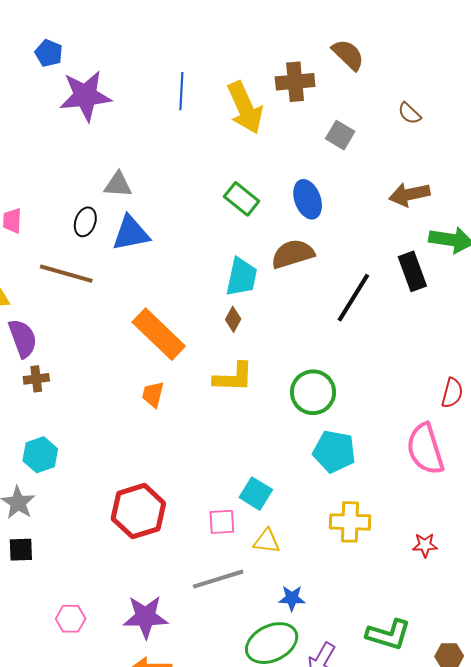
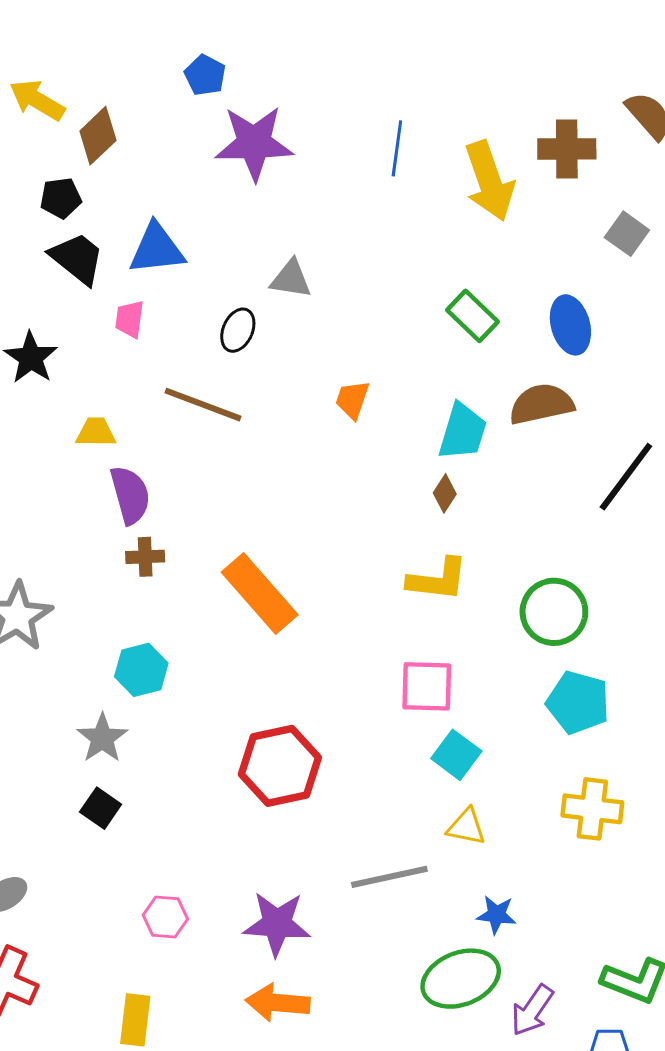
blue triangle: (131, 233) -> (157, 249), moved
orange rectangle: (159, 334) -> (260, 594), moved
orange trapezoid: (153, 394) -> (352, 400), moved
pink square: (222, 522) -> (427, 686), moved, size x1.4
black square: (21, 550) -> (101, 808), turned 32

